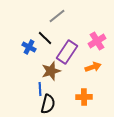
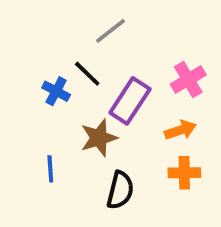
blue line: (40, 89) -> (50, 169), moved
orange cross: (84, 97) -> (184, 173), moved
black semicircle: (48, 104) -> (120, 190), moved

